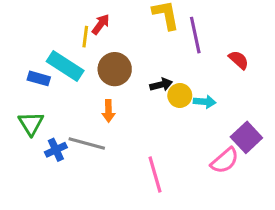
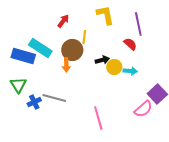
purple line: (195, 35) -> (138, 24), moved
yellow line: (85, 37) -> (84, 37), moved
red semicircle: (239, 60) -> (130, 44), moved
blue rectangle: (39, 78) -> (23, 56), size x1.6
orange arrow: (108, 111) -> (66, 65), moved

